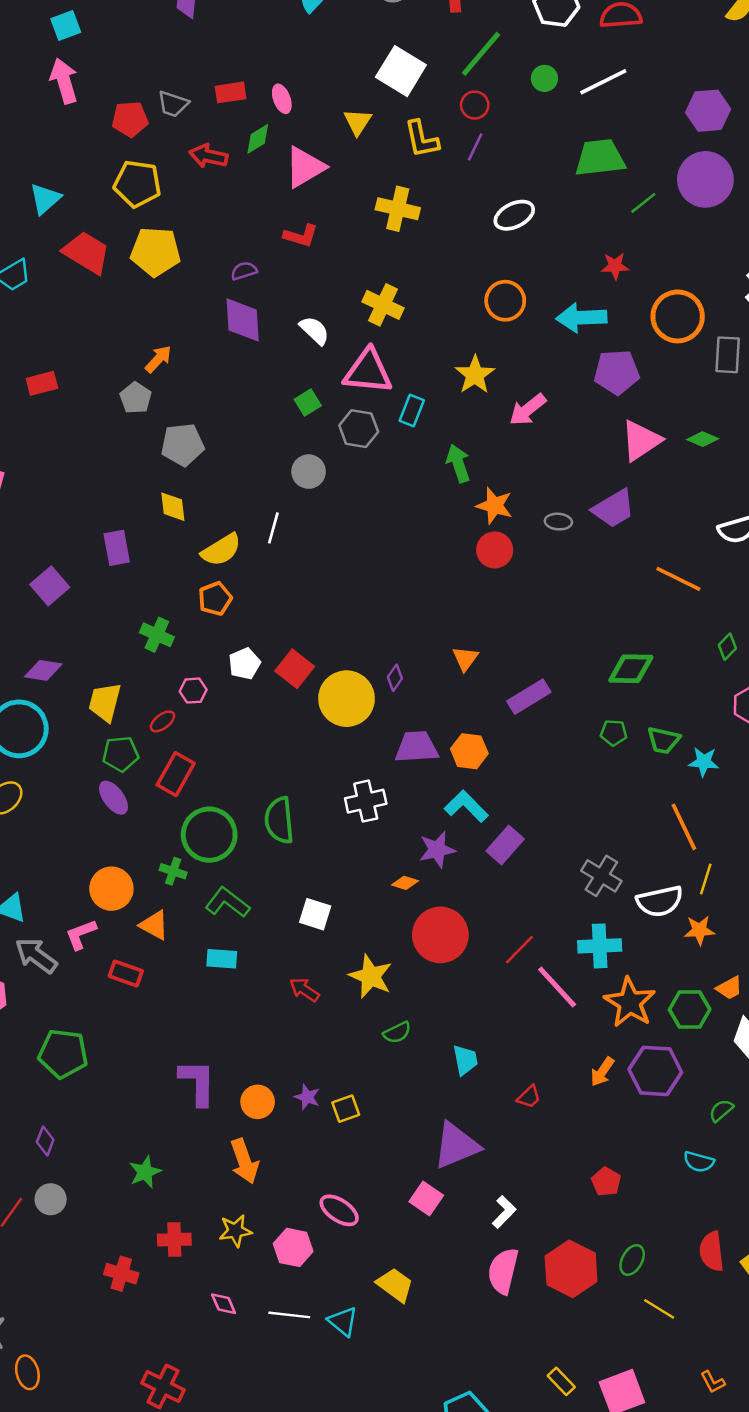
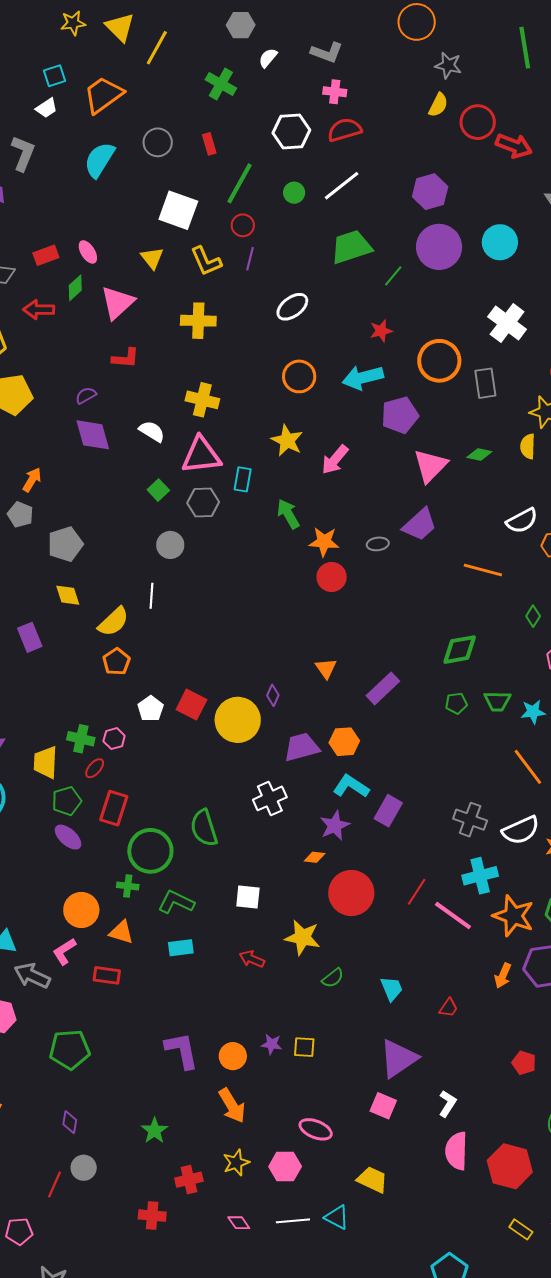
green cross: (157, 635) -> (81, 739), moved
yellow square: (346, 1109) -> (304, 1047), turned 35
red hexagon: (571, 1269) -> (510, 1166), moved

